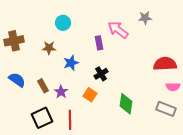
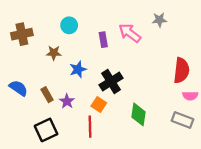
brown cross: (14, 41) -> (22, 34), moved
purple rectangle: (99, 43) -> (103, 40), moved
red semicircle: (165, 64) -> (181, 70), turned 100
black cross: (101, 74) -> (111, 81), size x1.5
red line: (70, 120) -> (90, 127), moved

